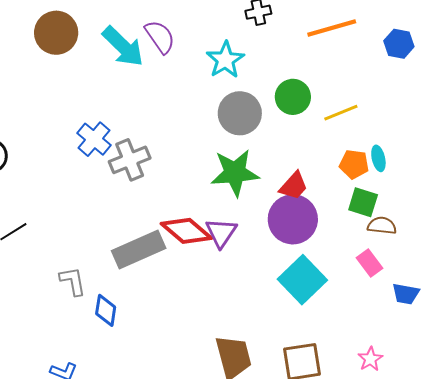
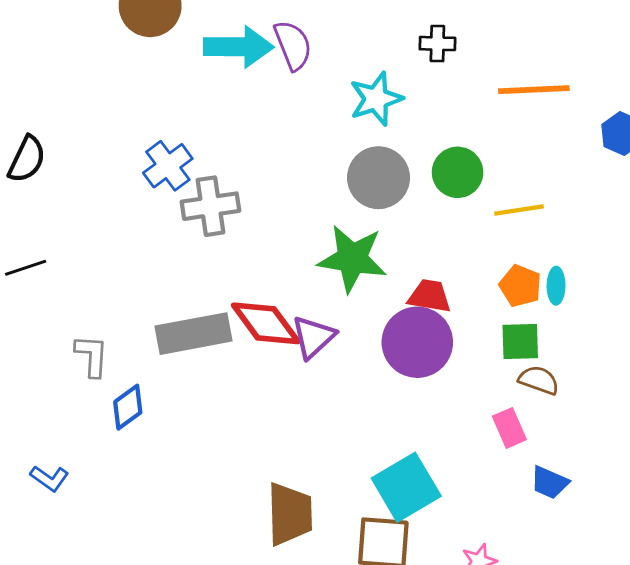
cyan arrow: (123, 47) -> (238, 47), turned -57
red trapezoid: (294, 186) -> (429, 296), turned -136
green square: (363, 202) -> (520, 342), turned -32
cyan square: (302, 280) -> (406, 487), moved
blue diamond: (106, 310) -> (128, 407), turned 32

